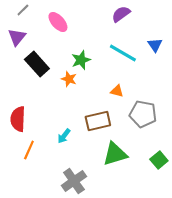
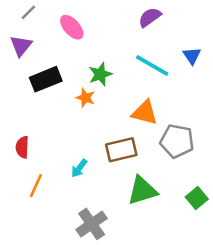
black rectangle: (37, 64) -> (46, 79), turned -70
orange triangle: (117, 91) -> (145, 113), size x1.6
red semicircle: (18, 119) -> (22, 147), size x0.7

